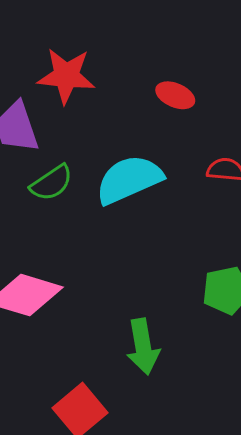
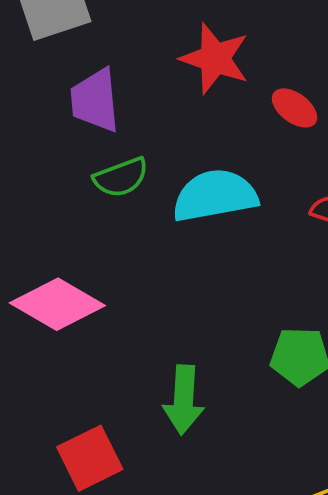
red star: (66, 76) -> (215, 59), moved

